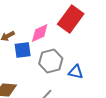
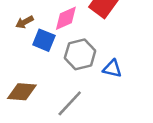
blue square: (23, 50) -> (44, 40), turned 30

